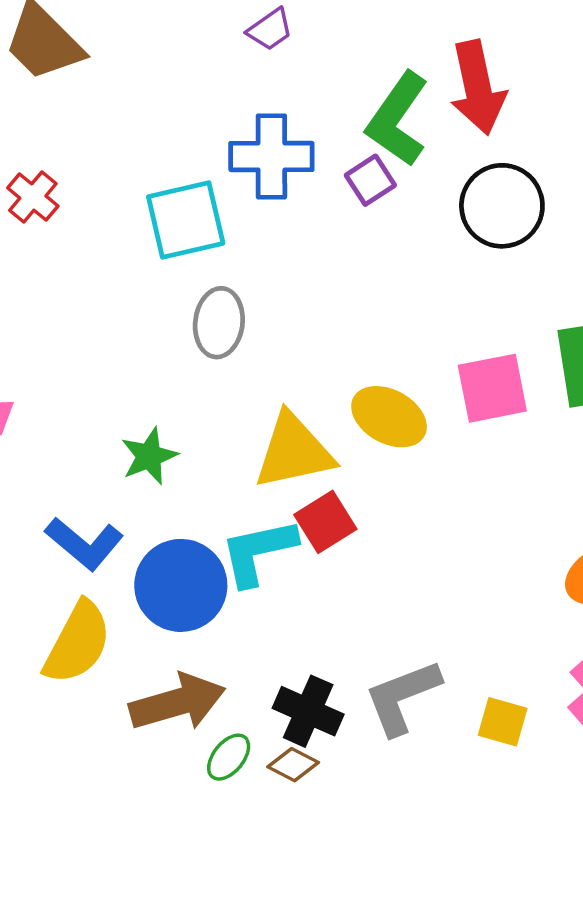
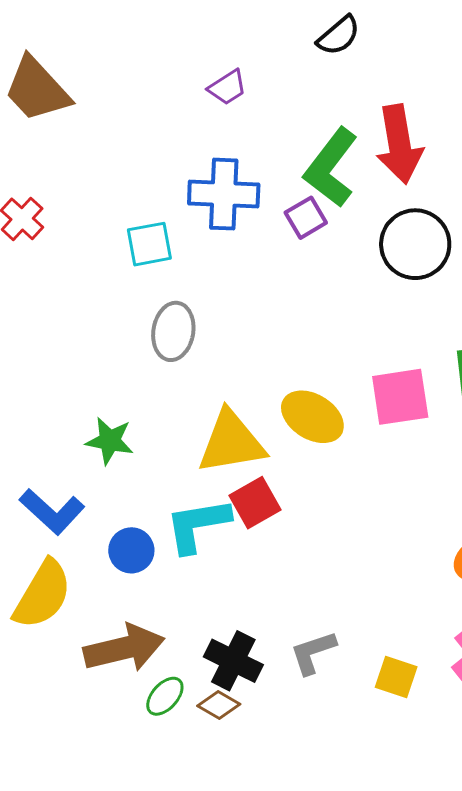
cyan square: (186, 220) -> (149, 244), size x0.7
green star: (149, 456) -> (110, 441), turned 30
blue circle: (181, 585) -> (131, 550), size x0.6
gray L-shape: (402, 697) -> (313, 652), size x0.7

